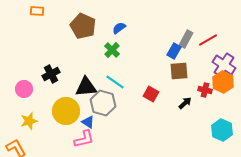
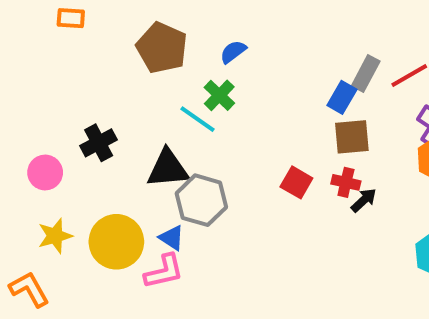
cyan line: (115, 82) -> (198, 119), moved
red cross: (205, 90) -> (346, 182), moved
yellow circle: (66, 111) -> (116, 242), moved

